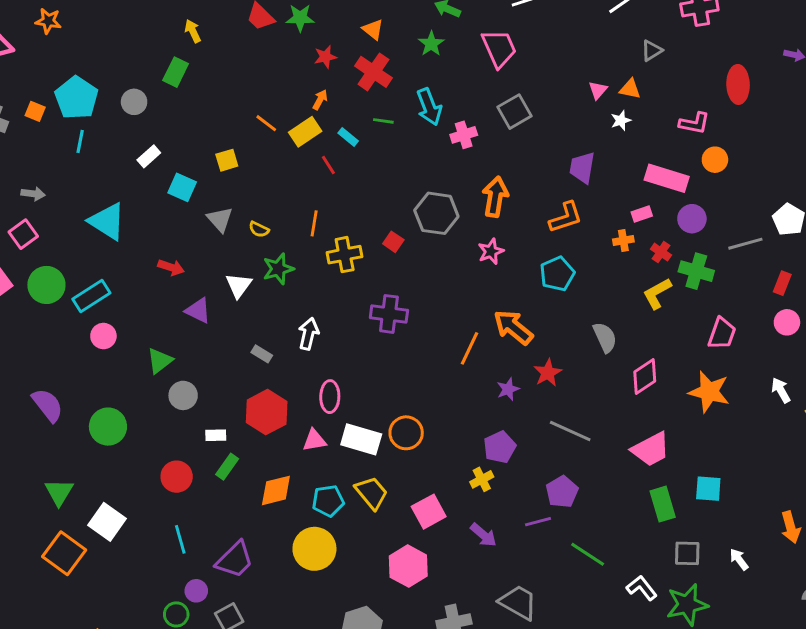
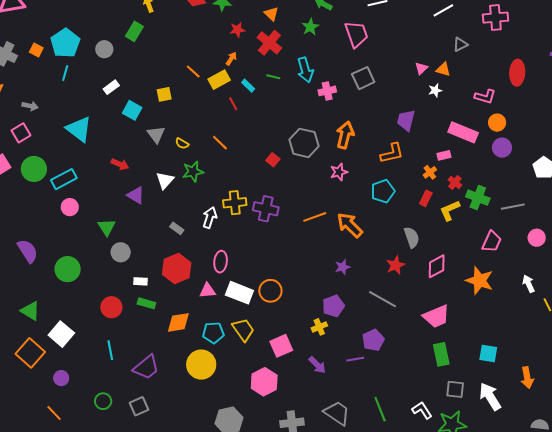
purple circle: (692, 219) -> (502, 148), moved
orange line: (314, 223) -> (220, 143), turned -60
orange cross: (623, 240) -> (430, 172), turned -32
gray line: (745, 244) -> (513, 207), moved
yellow cross: (345, 255) -> (235, 203), moved
red rectangle: (782, 283) -> (426, 198), moved
orange line: (470, 348) -> (315, 217), moved, turned 40
green triangle: (160, 361) -> (107, 227), turned -30
red star: (548, 373) -> (396, 265), moved
green rectangle: (227, 467) -> (146, 303), turned 66
cyan square: (708, 489) -> (488, 354), moved
green triangle: (59, 492) -> (30, 311), turned -35
green line: (588, 554) -> (380, 409), moved, turned 30
white arrow: (739, 559) -> (490, 397), size x1.8
purple circle: (196, 591) -> (61, 378), moved

